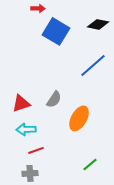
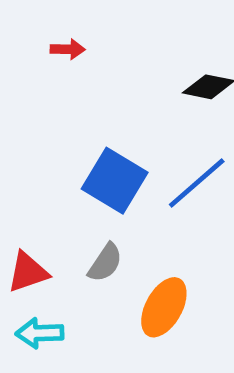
blue square: (56, 31) -> (115, 181), moved

